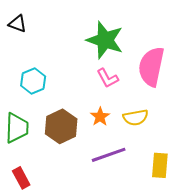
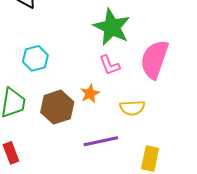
orange star: (100, 117) -> (90, 93), moved

